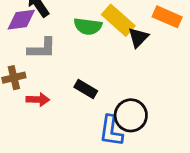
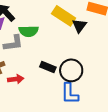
green semicircle: (88, 26) -> (29, 31), moved
black circle: (131, 115) -> (71, 70), moved

